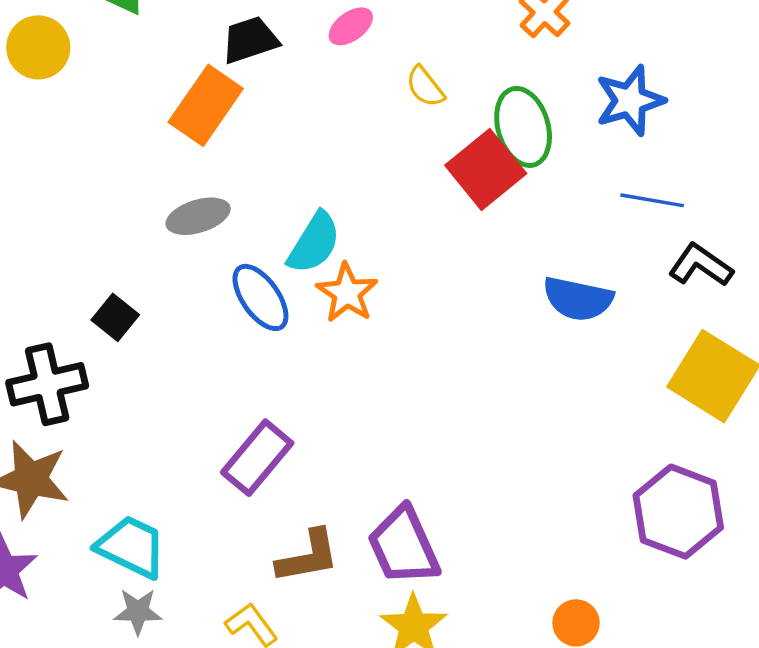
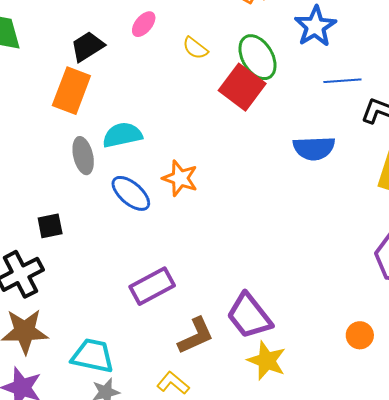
gray ellipse: (198, 216) -> (83, 156), turned -72
cyan semicircle: (314, 243) -> (122, 135), moved, turned -120
black square: (115, 317) -> (50, 226), turned -36
purple rectangle: (257, 458) -> (152, 286), turned 36

